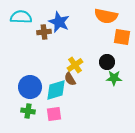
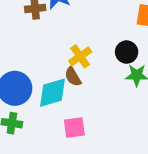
pink square: (54, 114) -> (74, 128), moved

